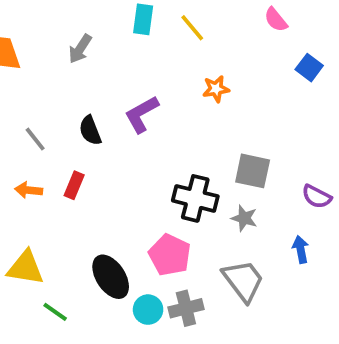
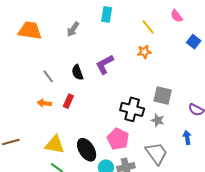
yellow line: (192, 28) -> (148, 27), moved
yellow triangle: (25, 268) -> (55, 145), moved

